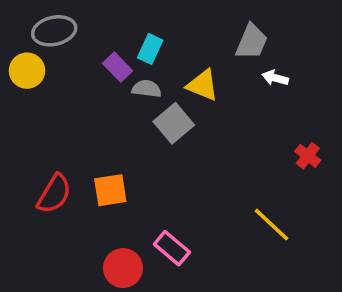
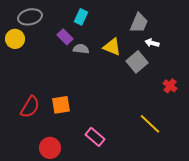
cyan rectangle: (150, 49) -> (81, 17), moved
gray square: (174, 123) -> (137, 62), moved
red circle: (123, 268) -> (50, 148), moved

